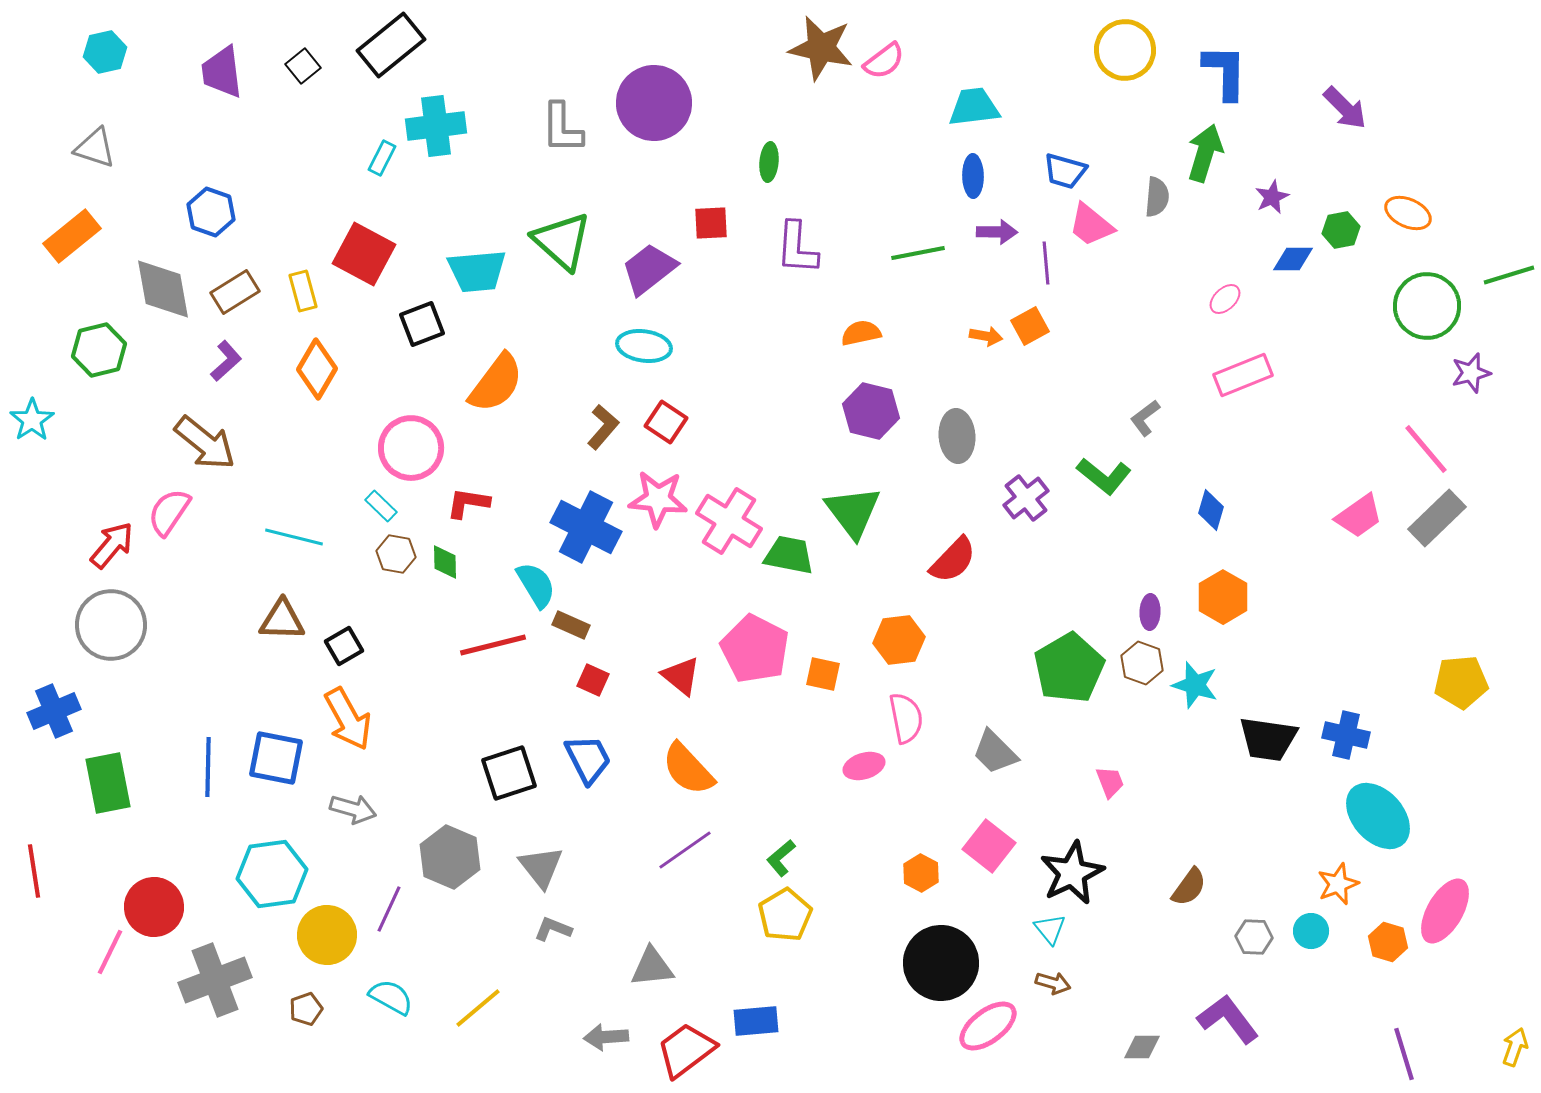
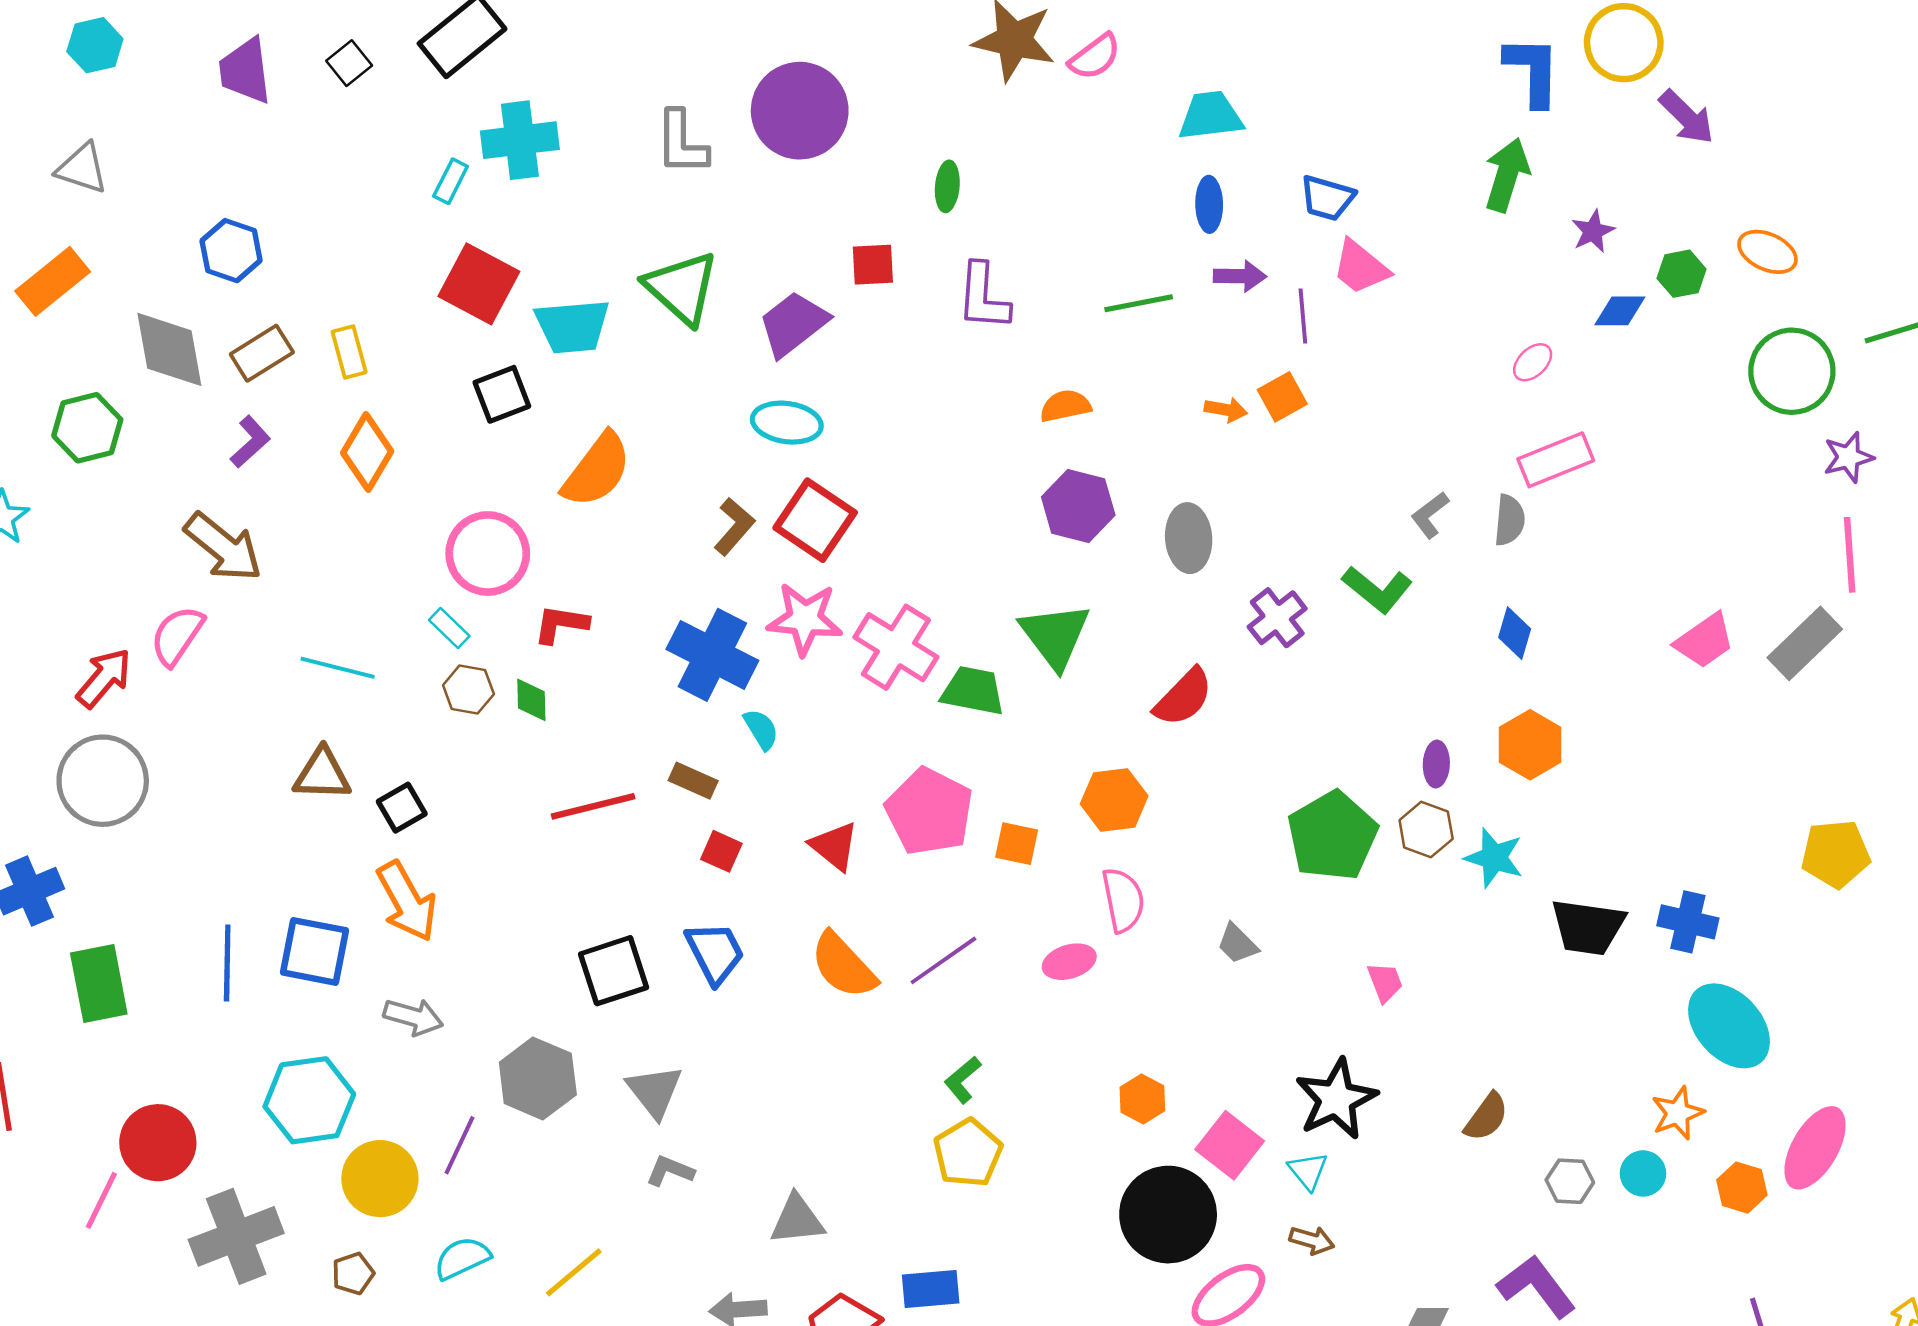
yellow circle: (1125, 50) -> (1624, 43), moved
gray semicircle: (1157, 197) -> (1509, 520), moved
red square: (364, 254) -> (479, 284), moved
red square: (666, 422) -> (815, 520), size x1.5
pink line: (1426, 449) -> (1850, 555), moved, turned 36
cyan semicircle: (536, 585) -> (761, 729), moved, size x0.7
gray trapezoid: (995, 752) -> (1237, 944), size x0.7
pink square: (989, 846) -> (1230, 1145), moved
purple line: (685, 850) -> (943, 960), moved
cyan semicircle: (391, 997) -> (462, 1258), turned -54

